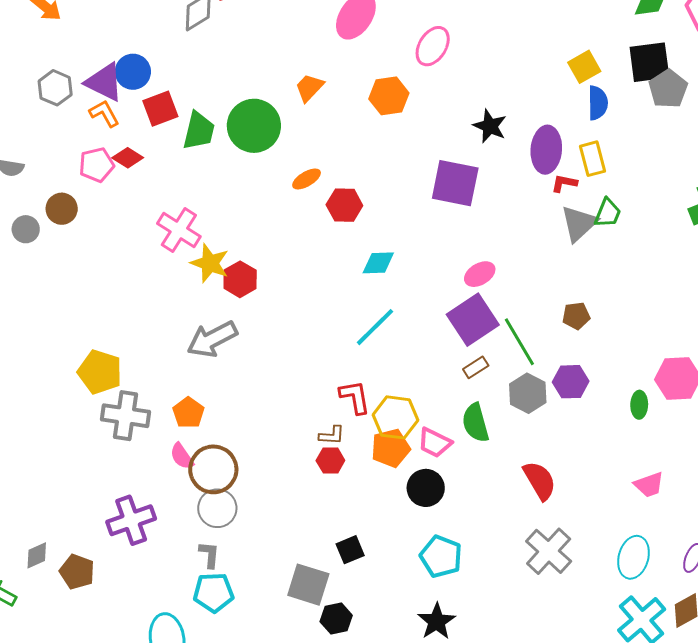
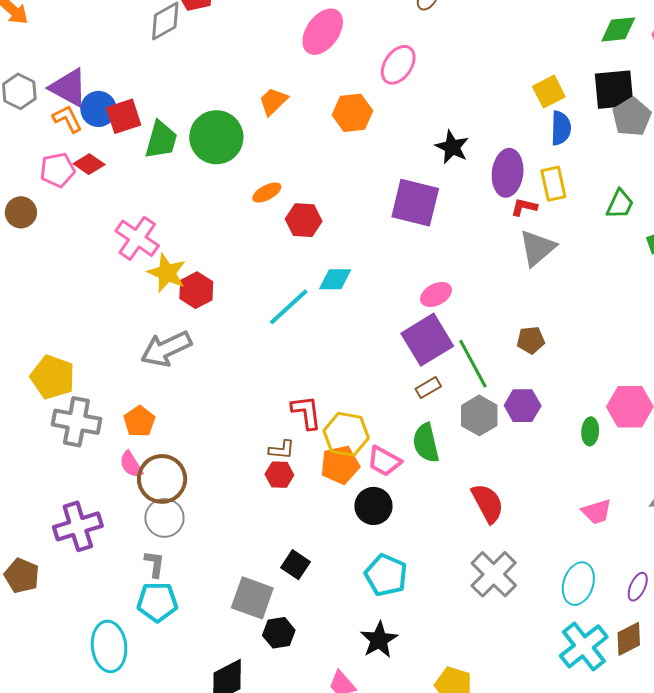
blue circle: (133, 72) -> (98, 109), moved
green trapezoid: (608, 213) -> (620, 204), moved
cyan line: (375, 327) -> (289, 307), moved
black square: (350, 550) -> (295, 565), turned -36

